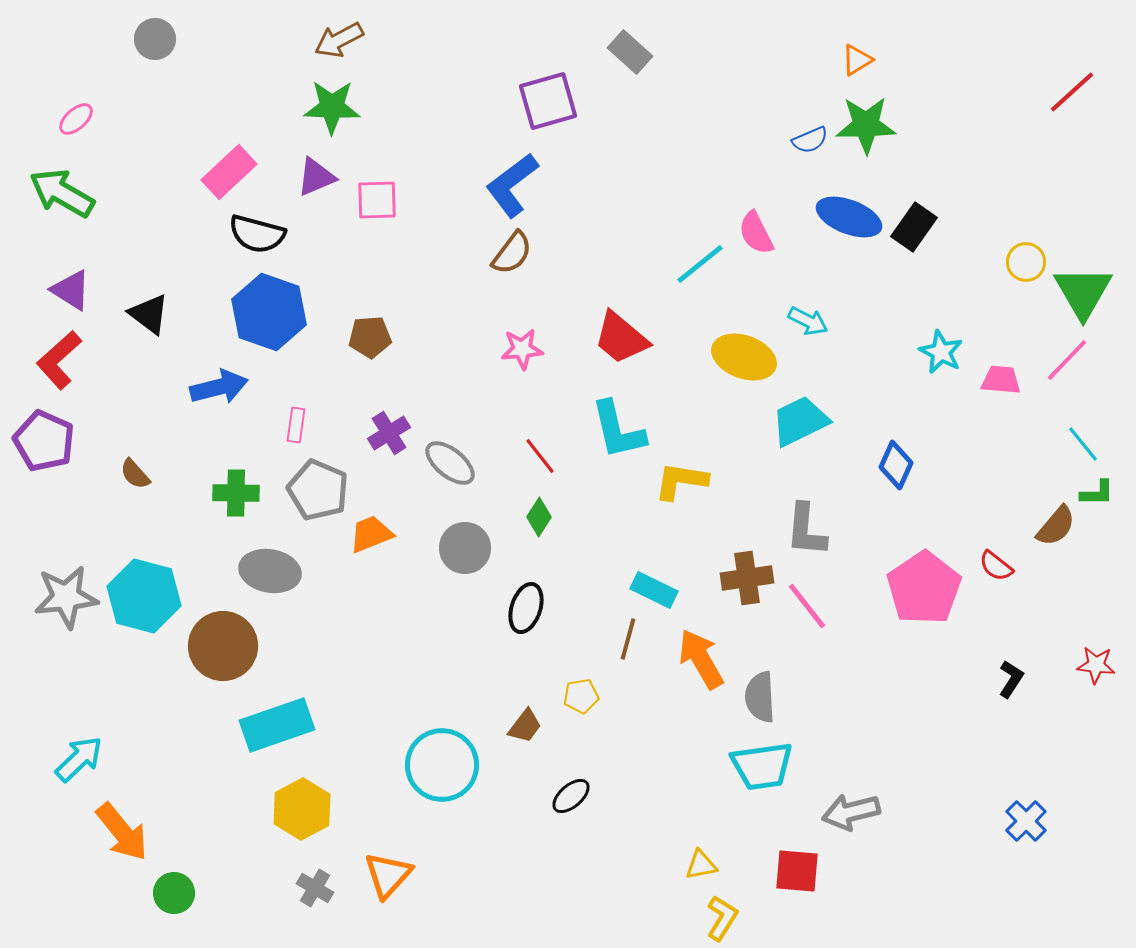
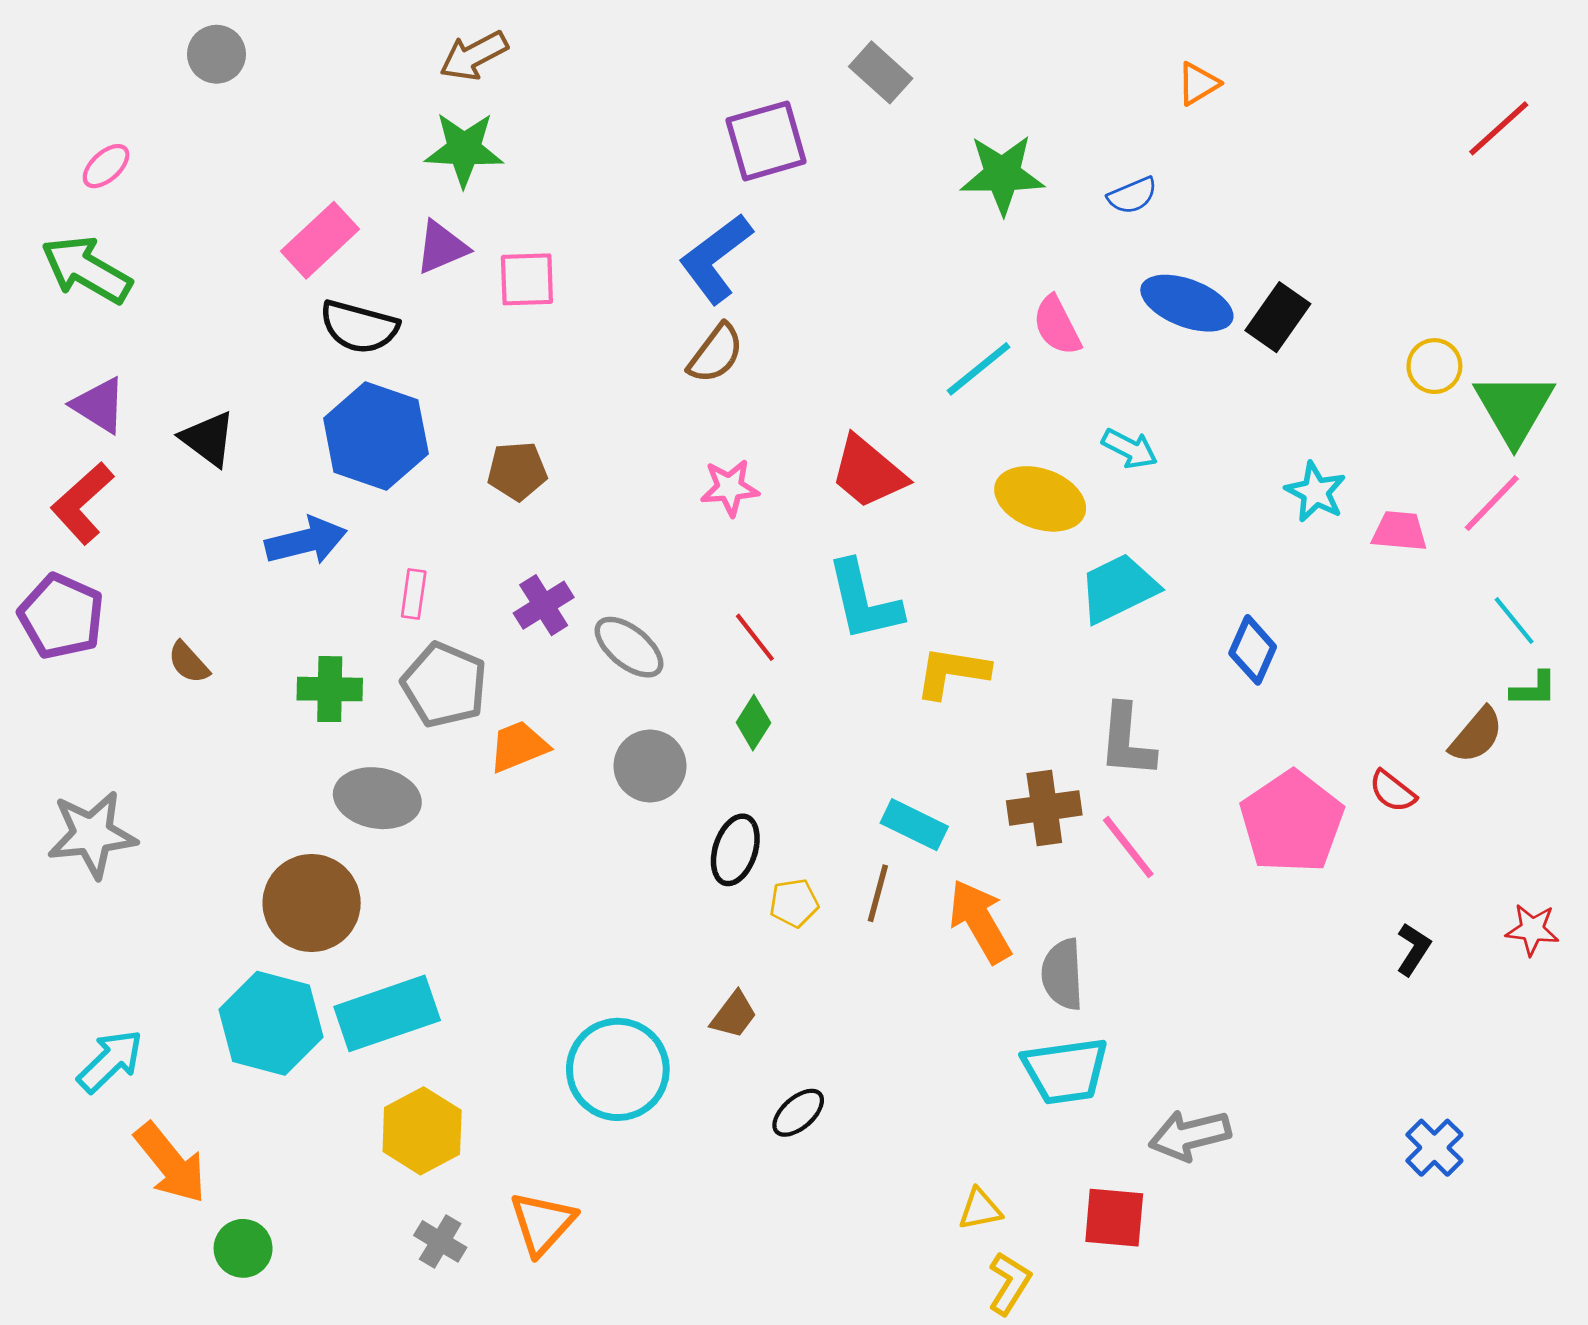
green star: (866, 125) -> (1002, 174), moved
cyan hexagon: (144, 596) -> (271, 1023), moved
yellow pentagon: (581, 696) -> (794, 903), moved

